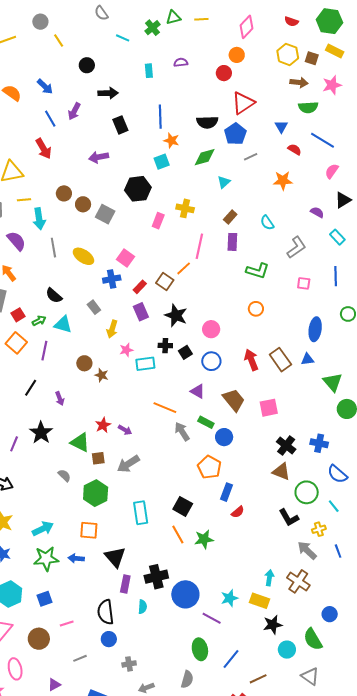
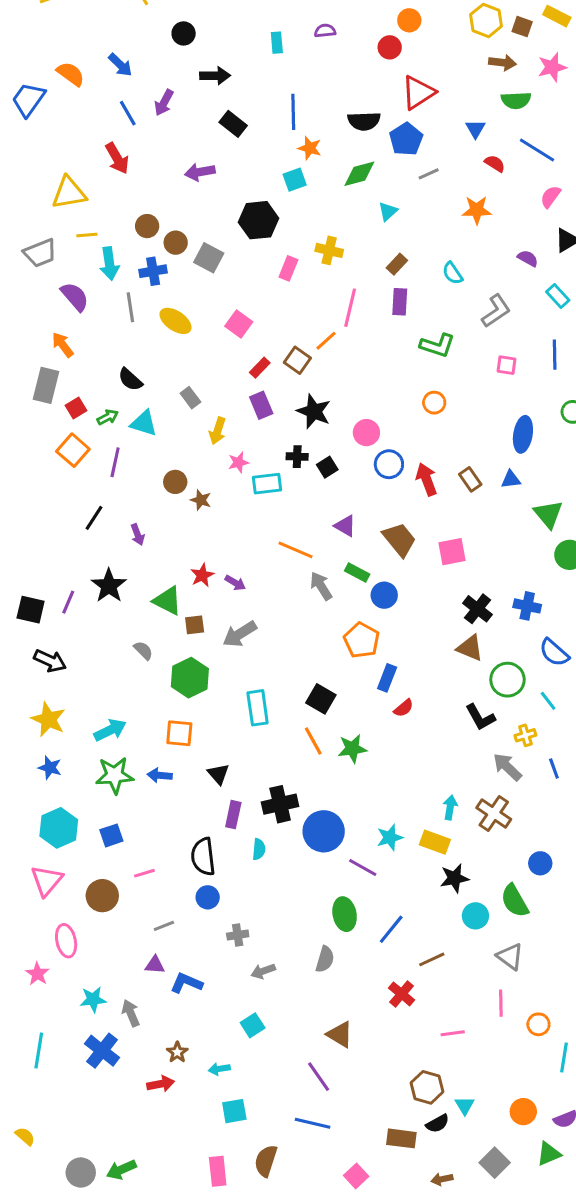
black rectangle: (120, 125) -> (233, 124), turned -30
blue cross: (112, 279) -> (153, 271), moved
brown rectangle: (280, 360) -> (470, 479), size x0.7
blue circle: (211, 361) -> (389, 464), moved
black triangle: (115, 557) -> (218, 774), size x0.7
purple triangle: (54, 685) -> (155, 965), moved, turned 32

